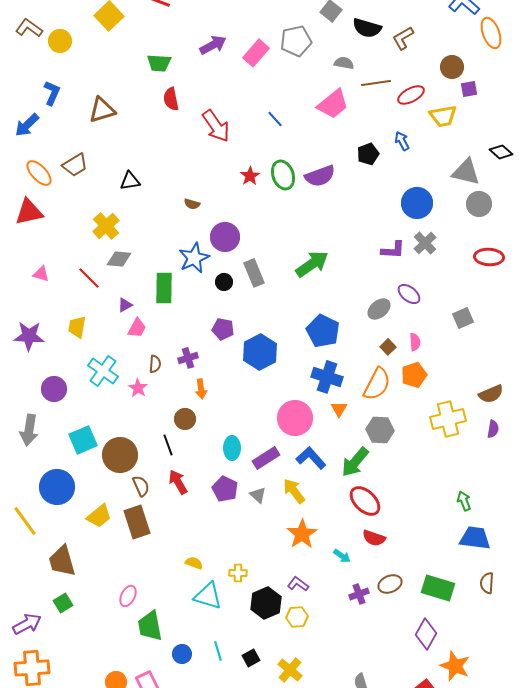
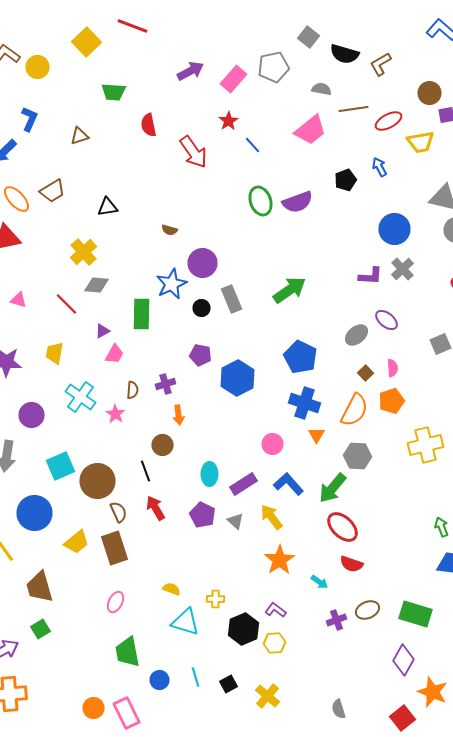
green trapezoid: (159, 63) -> (114, 92), moved
brown triangle: (102, 110) -> (80, 136), size x0.7
red star: (250, 176) -> (228, 121), moved
pink circle: (295, 418) -> (272, 444), size x0.6
pink ellipse: (128, 596) -> (116, 602), moved

